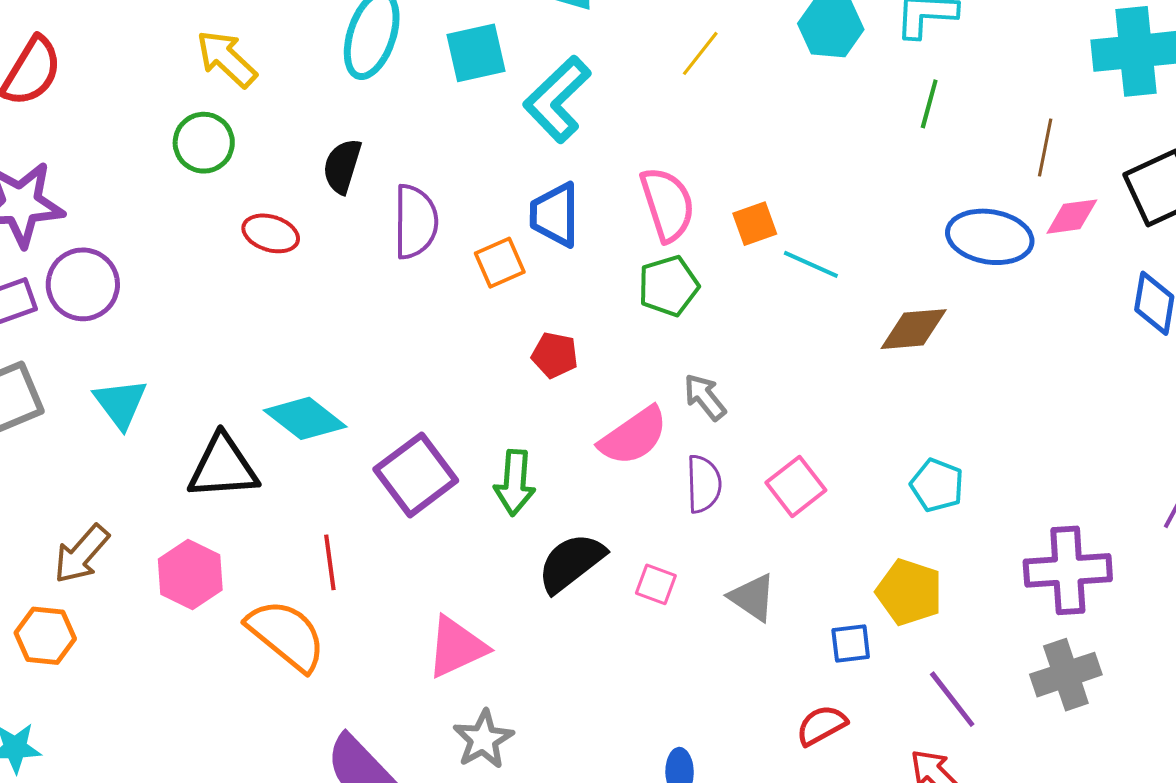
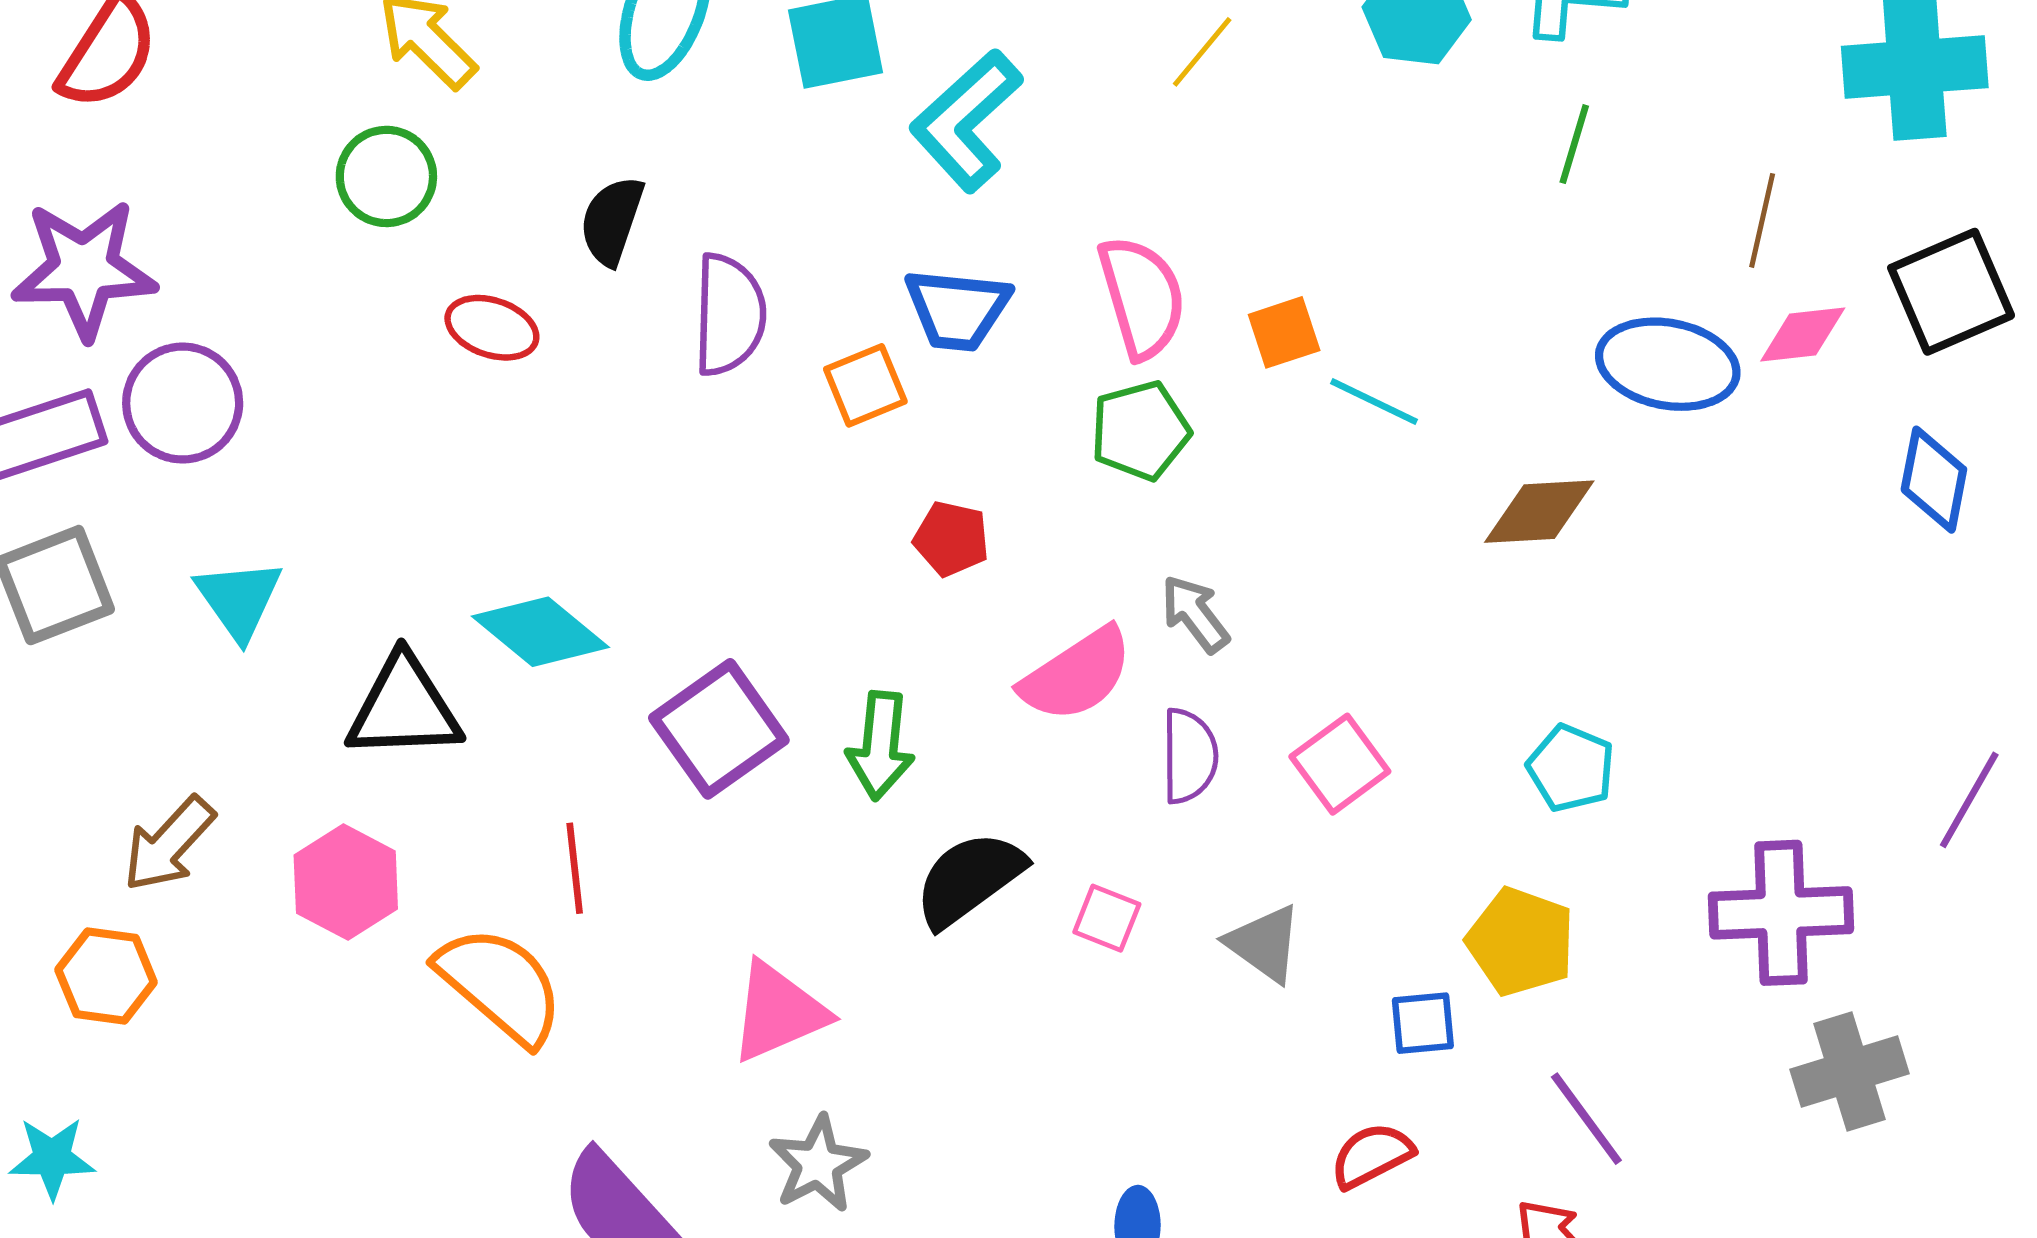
blue trapezoid: (555, 215) -> (957, 309), turned -86
gray cross: (1066, 675) -> (1850, 1071), moved

